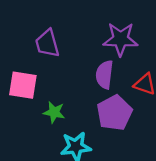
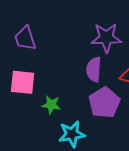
purple trapezoid: (47, 43) -> (25, 38), moved

